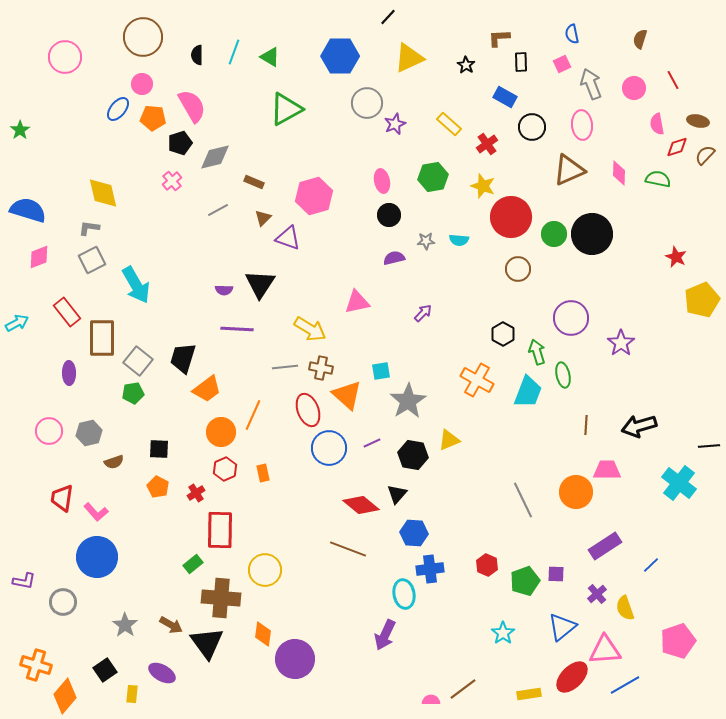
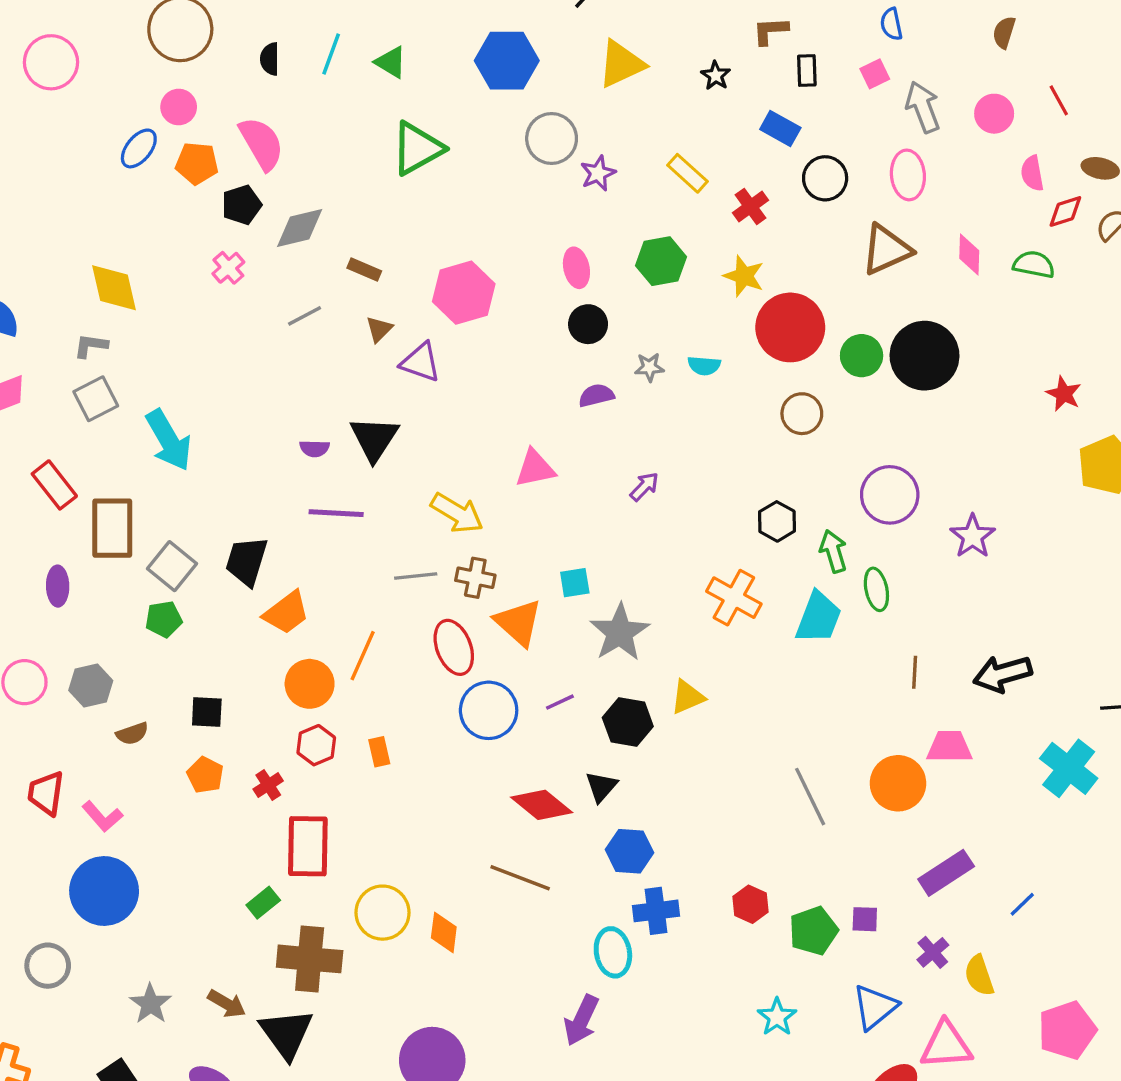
orange diamond: (263, 634) -> (444, 932), moved

